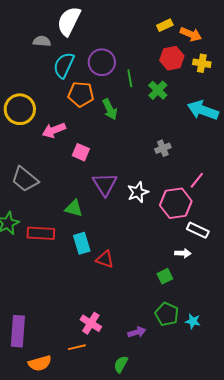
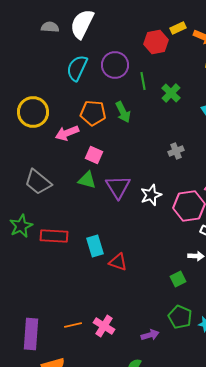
gray semicircle: (42, 41) -> (50, 27), moved
red hexagon: (172, 58) -> (156, 42), moved
orange pentagon: (81, 94) -> (93, 113), moved
green triangle: (74, 208) -> (87, 180), moved
orange line: (77, 347) -> (73, 325), moved

